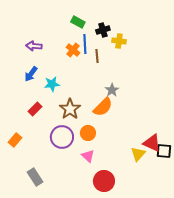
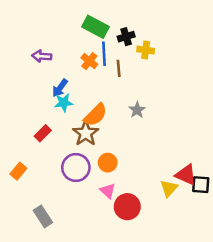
green rectangle: (78, 22) -> (95, 27), size x1.5
blue arrow: (31, 74) -> (60, 88), moved
orange semicircle: (103, 107) -> (95, 115), moved
red circle: (104, 181) -> (127, 207), moved

